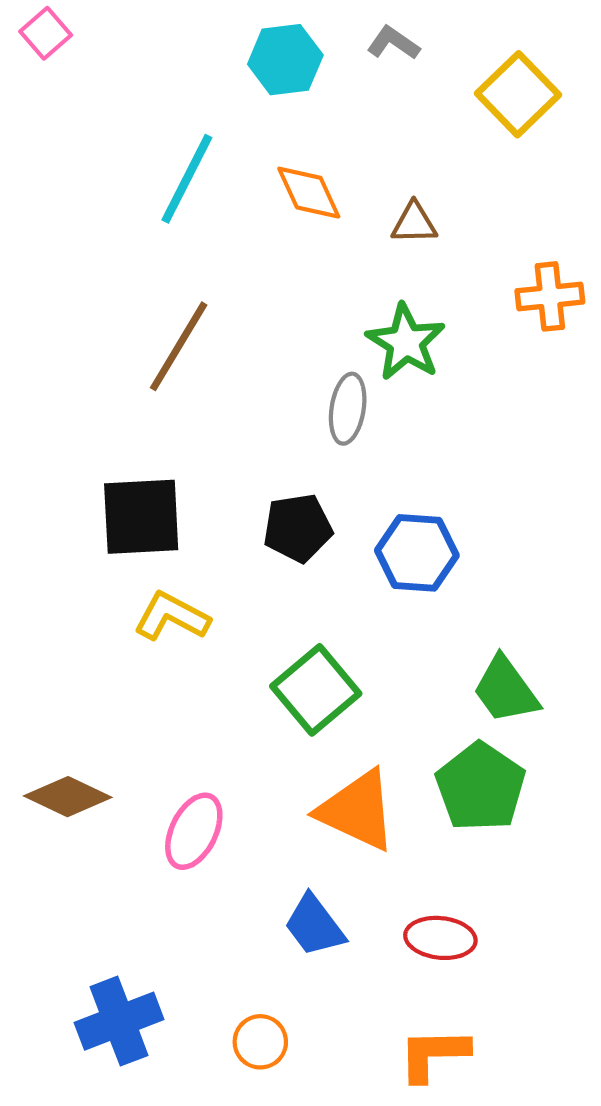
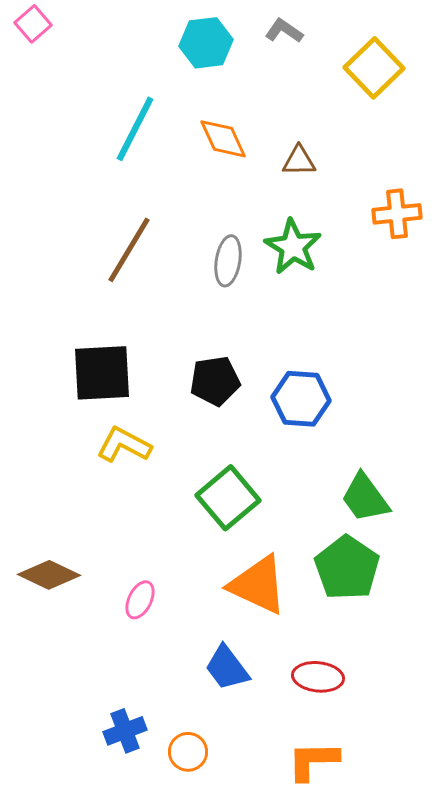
gray ellipse: (348, 409) -> (228, 261), moved
pink ellipse: (194, 831) -> (140, 600), size x0.7
blue cross: (119, 1021) -> (125, 731), moved, size x0.7

